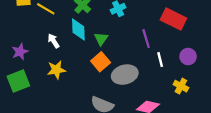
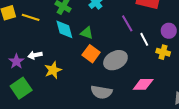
green triangle: (101, 39) -> (87, 33), turned -32
white arrow: (54, 41) -> (35, 55), moved, turned -56
yellow cross: (181, 86) -> (163, 52), moved

